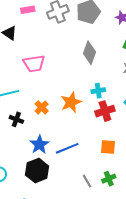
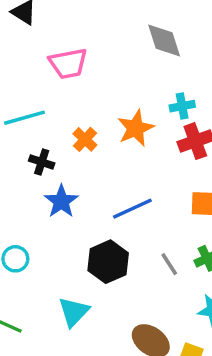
gray diamond: (89, 53) -> (164, 41), turned -35
blue star: (39, 145) -> (61, 201), moved
black hexagon: (37, 171) -> (108, 262), moved

